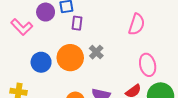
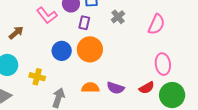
purple rectangle: (77, 23) -> (84, 23), moved
gray cross: (96, 52) -> (118, 17), moved

